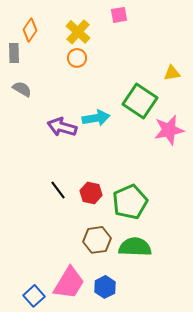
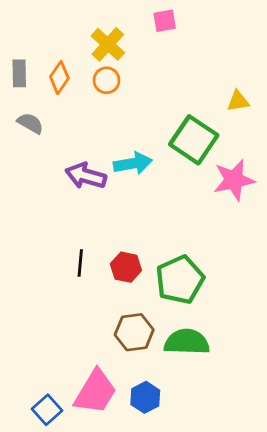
orange diamond: (30, 30) -> (59, 78), moved
black line: (58, 190) -> (80, 263), turned 42

